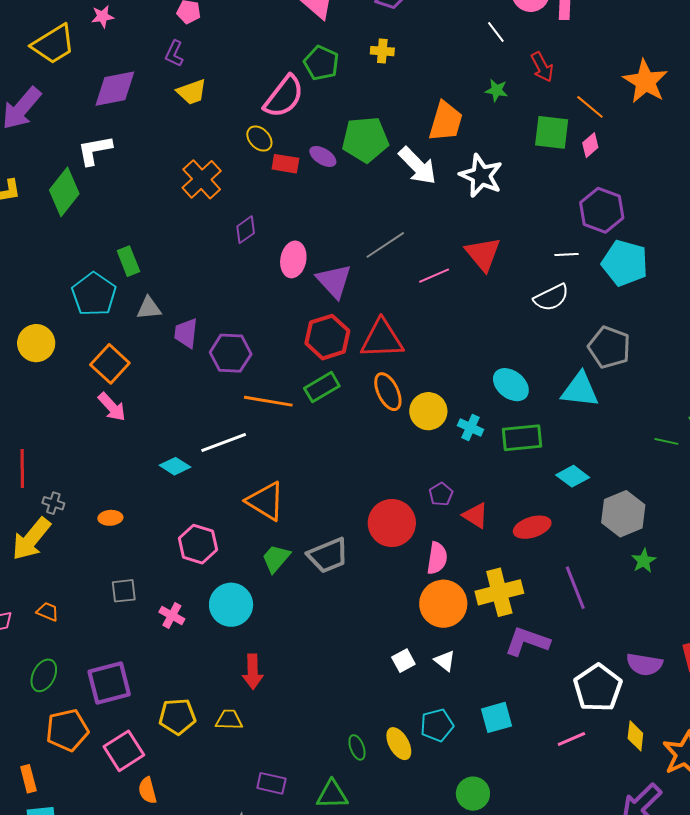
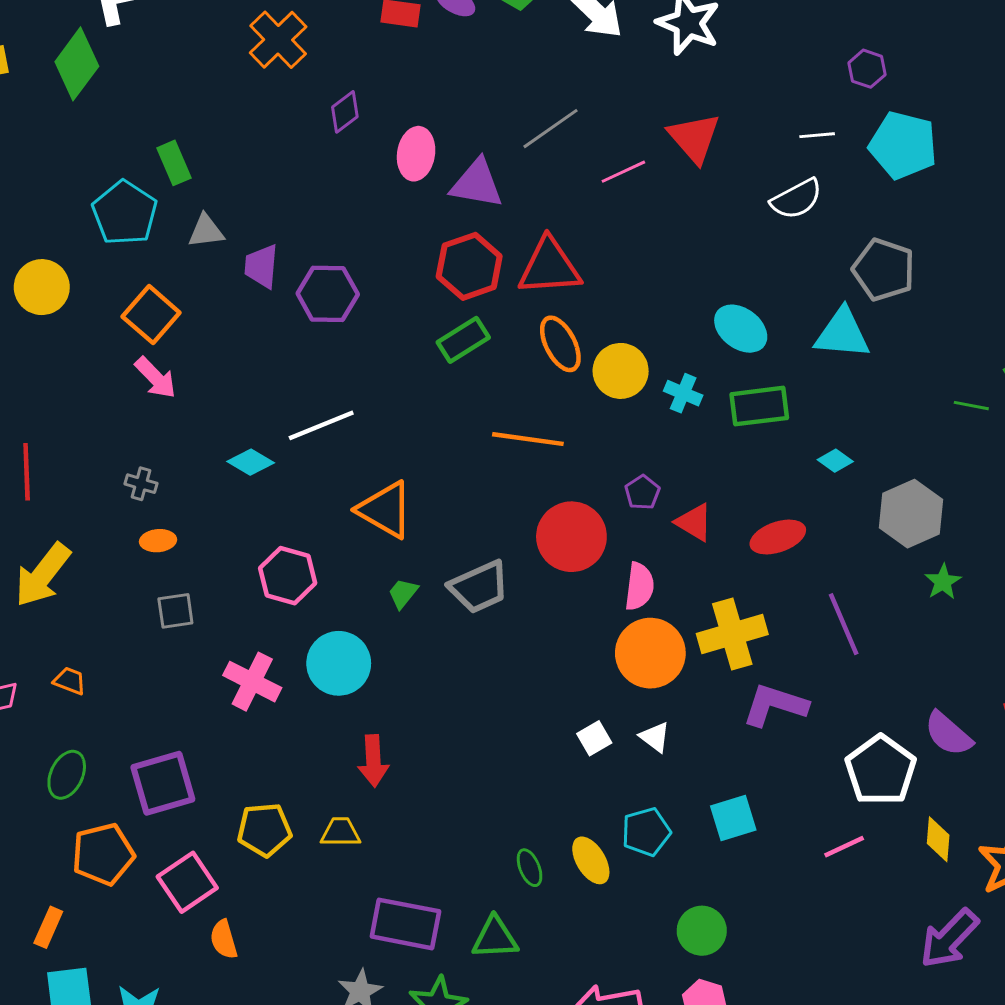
purple hexagon: (602, 210) -> (867, 69), size x0.6
purple triangle: (334, 281) -> (477, 184), turned -36
orange line: (268, 401) -> (528, 439), moved
cyan diamond: (573, 476) -> (835, 461), size x0.7
gray cross: (53, 503) -> (141, 484), moved
green trapezoid: (276, 558) -> (403, 593), size x0.7
gray square: (124, 591) -> (175, 611), moved
pink cross: (172, 615) -> (252, 682), size x1.5
purple semicircle: (644, 664) -> (948, 734), turned 33
orange rectangle: (28, 779) -> (48, 927), turned 40
purple rectangle: (271, 783) -> (405, 924), size x1.6

